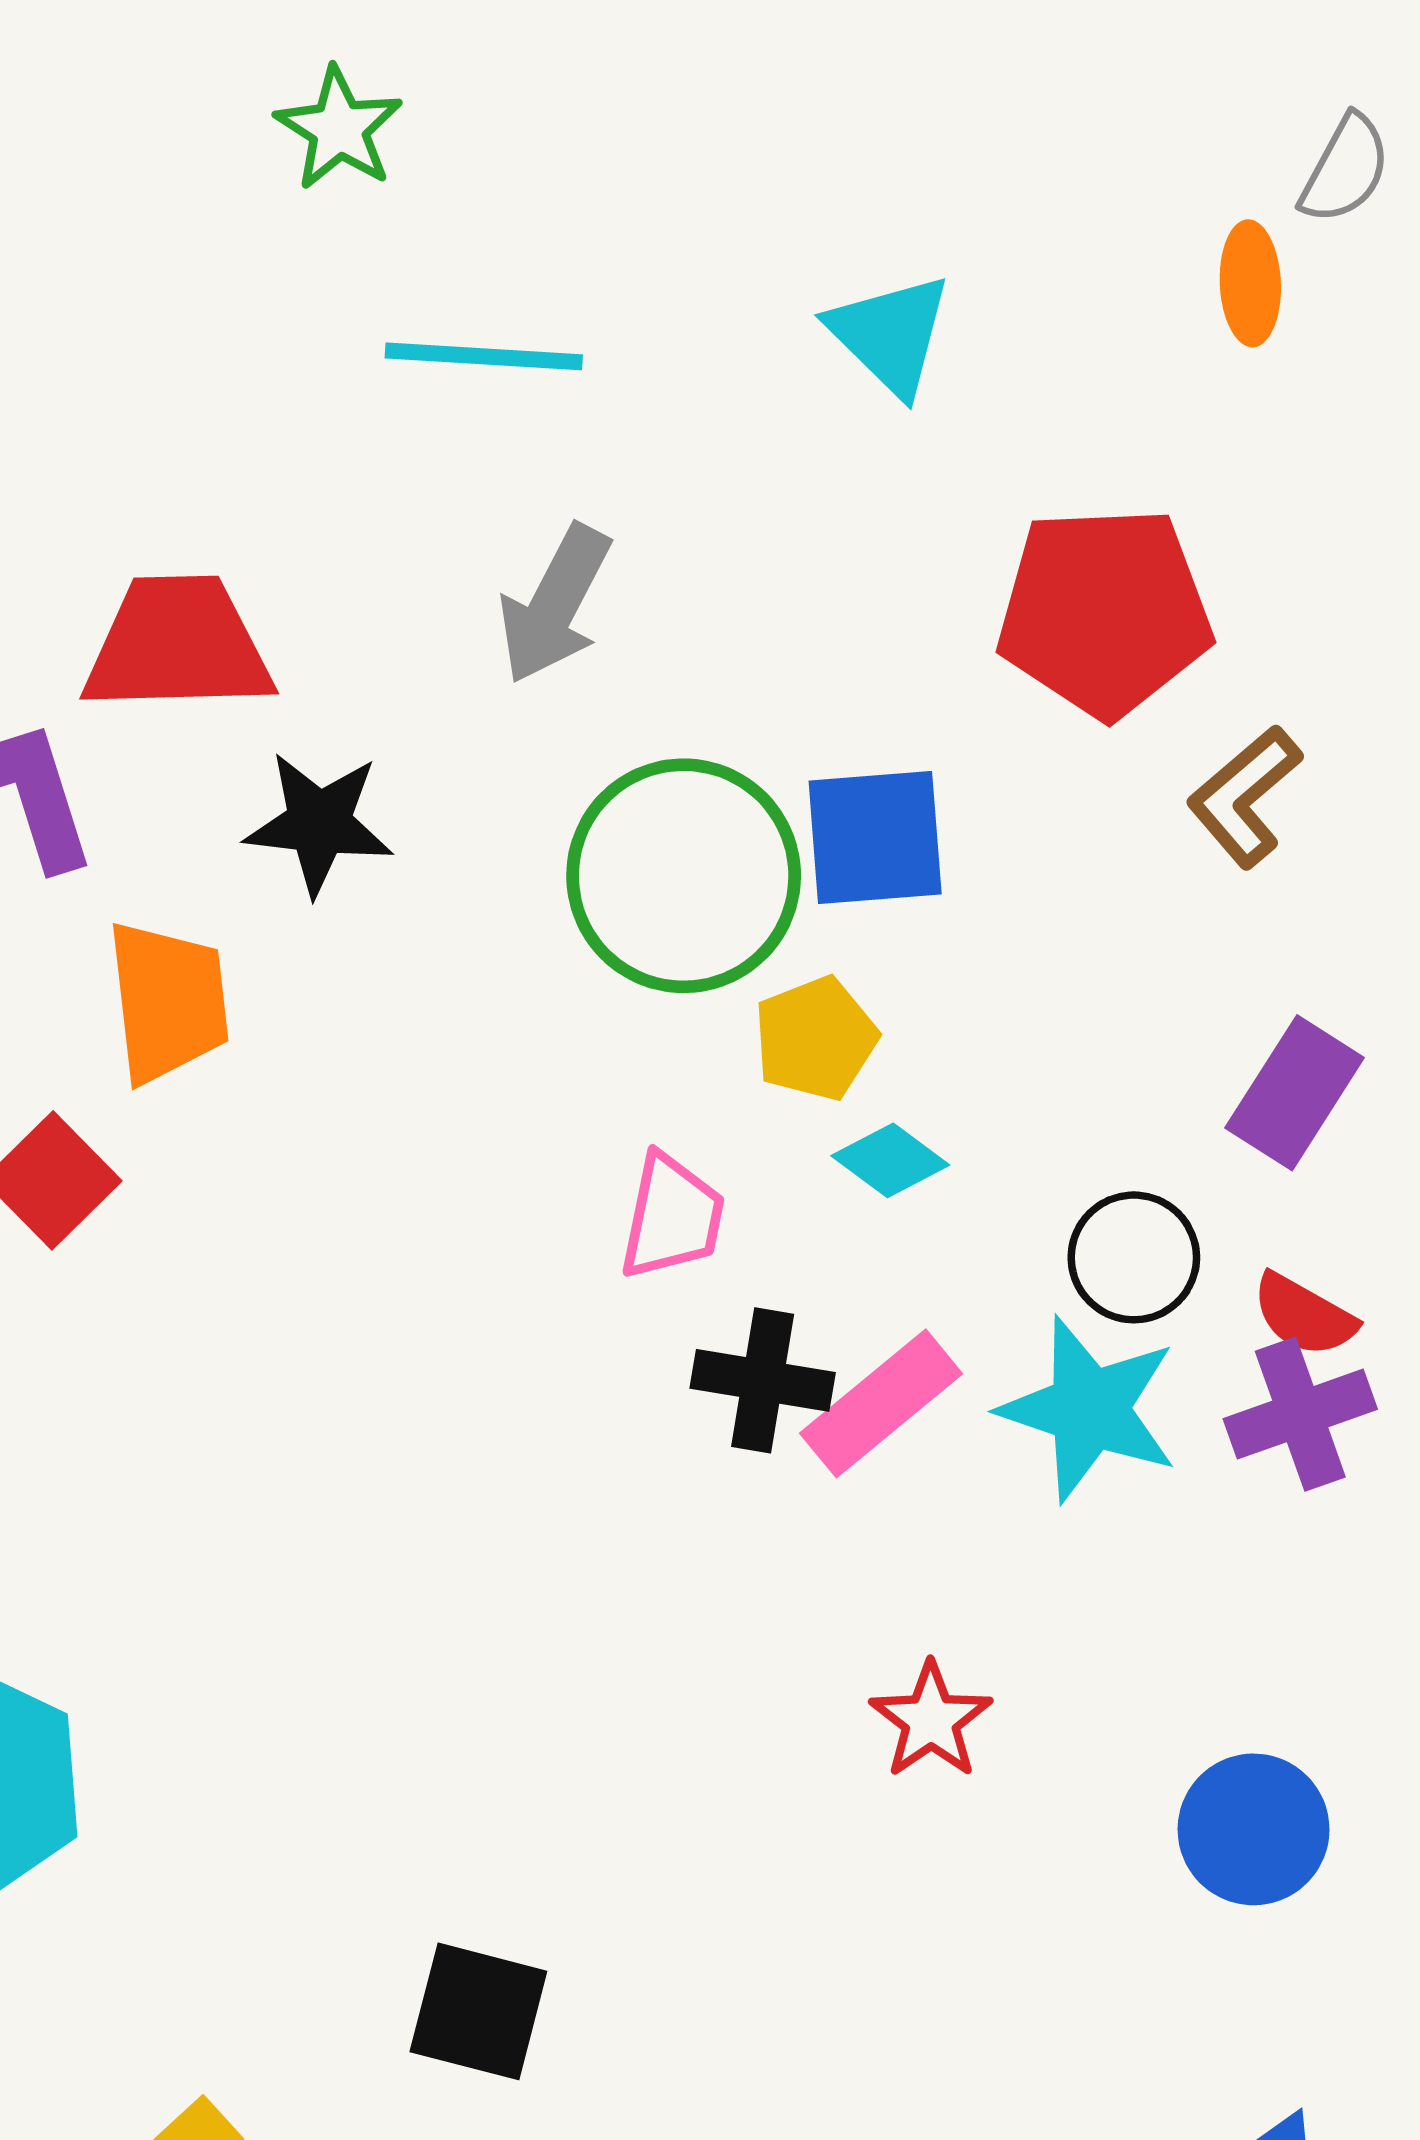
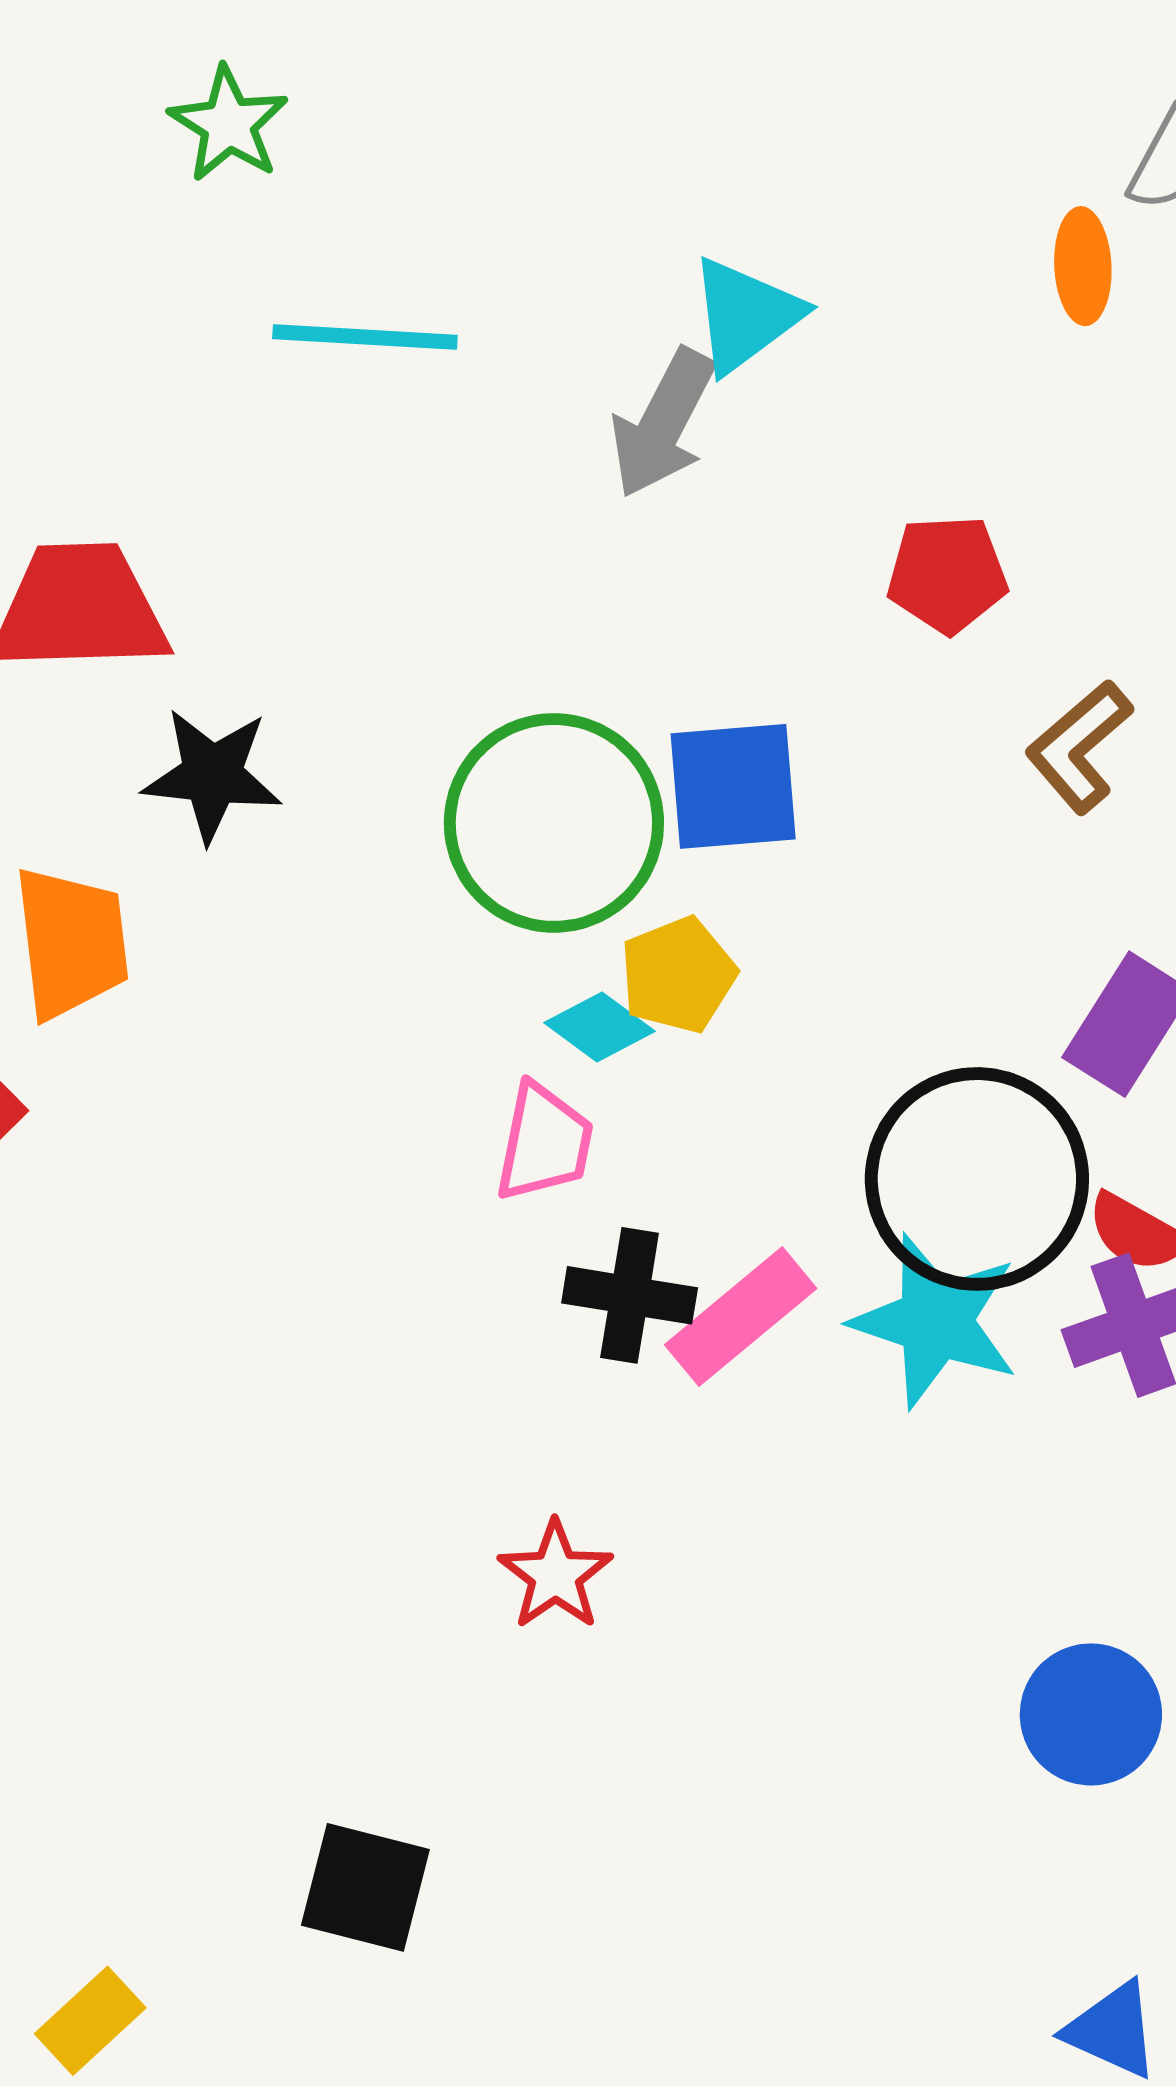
cyan triangle: (890, 335) -> (745, 315), turned 39
gray arrow: (555, 604) -> (663, 423), moved
red pentagon: (1104, 612) -> (947, 574), size x0.6
cyan diamond: (890, 1160) -> (600, 1027), moved
black circle: (1134, 1257) -> (977, 1179), size x1.8
red star: (931, 1720) -> (555, 1575), moved

